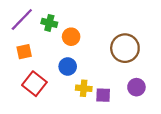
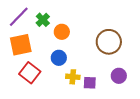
green cross: (49, 23) -> (43, 20), turned 32
orange square: (24, 52) -> (21, 45), size x1.6

